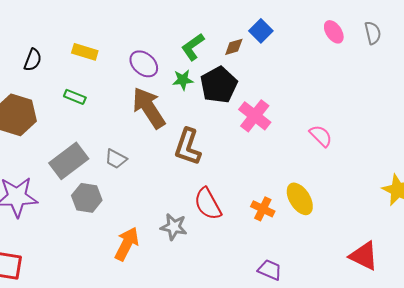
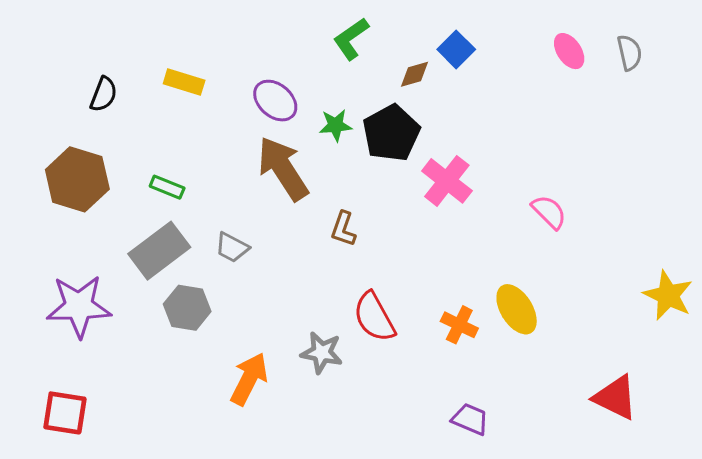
green L-shape: (193, 47) -> (351, 39), moved
green rectangle: (75, 97) -> (167, 187), moved
brown L-shape: (188, 147) -> (343, 229), size x0.6

